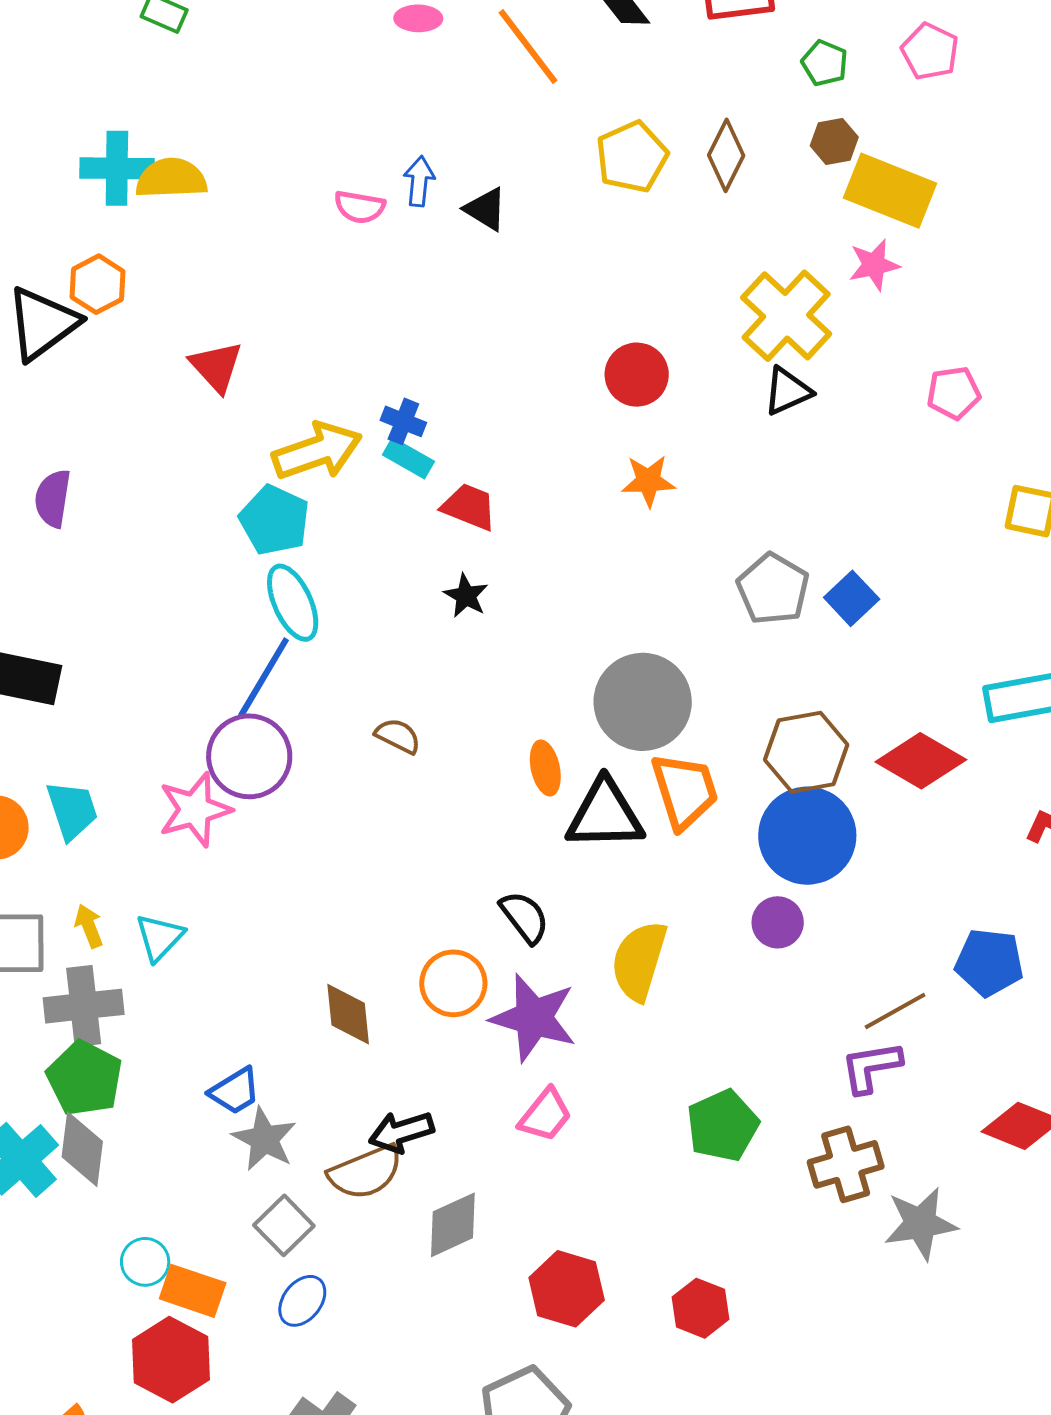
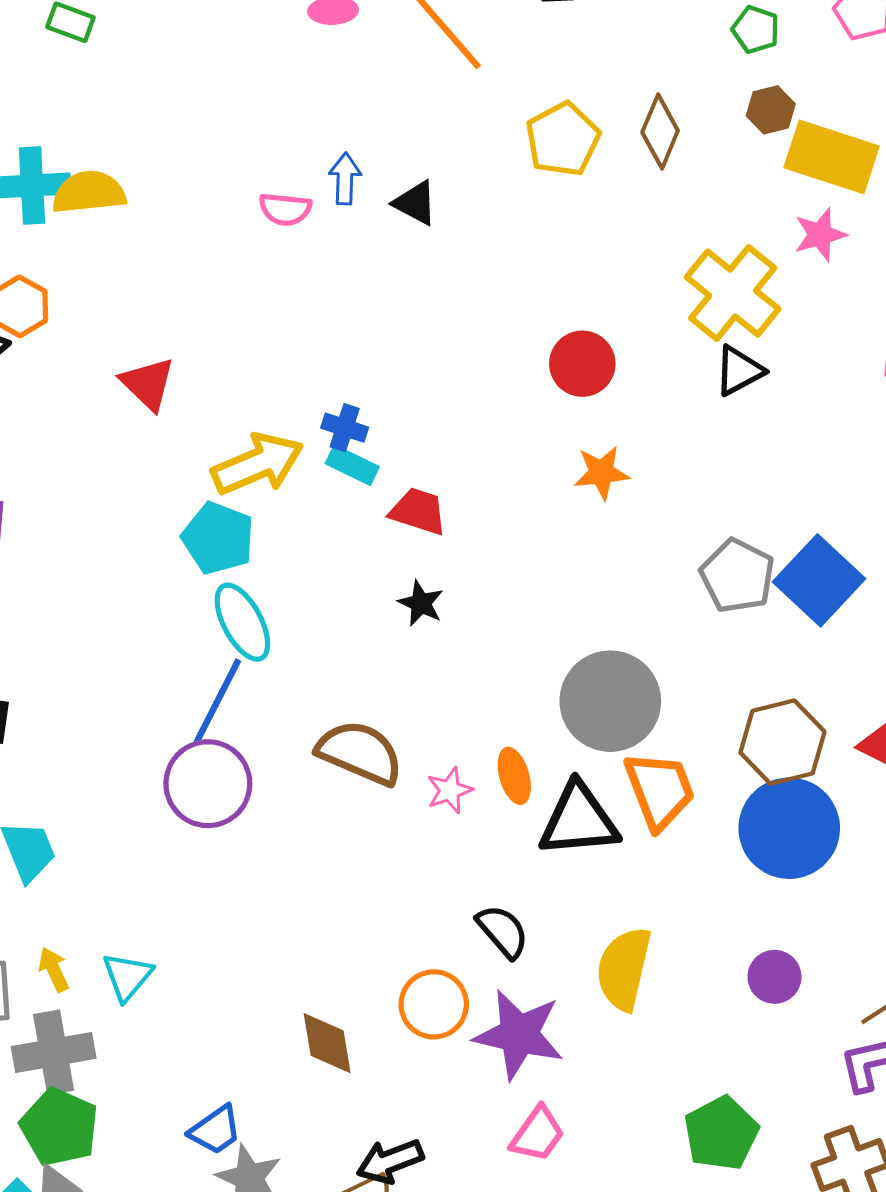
blue square: (852, 598) -> (819, 580), size x1.6
brown semicircle: (398, 736) -> (360, 753), size x1.8
pink star: (195, 810) -> (450, 790), moved, size x0.6
purple circle: (778, 922) -> (774, 977), moved

